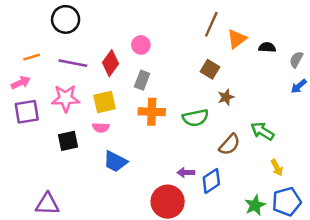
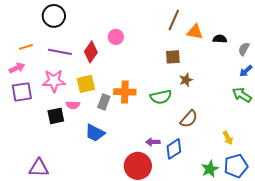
orange triangle: (237, 39) -> (195, 32), turned 48
brown square: (210, 69) -> (173, 57), turned -35
gray rectangle: (142, 80) -> (104, 102), moved
pink semicircle: (101, 128) -> (73, 105), moved
green arrow: (262, 131) -> (242, 95), moved

